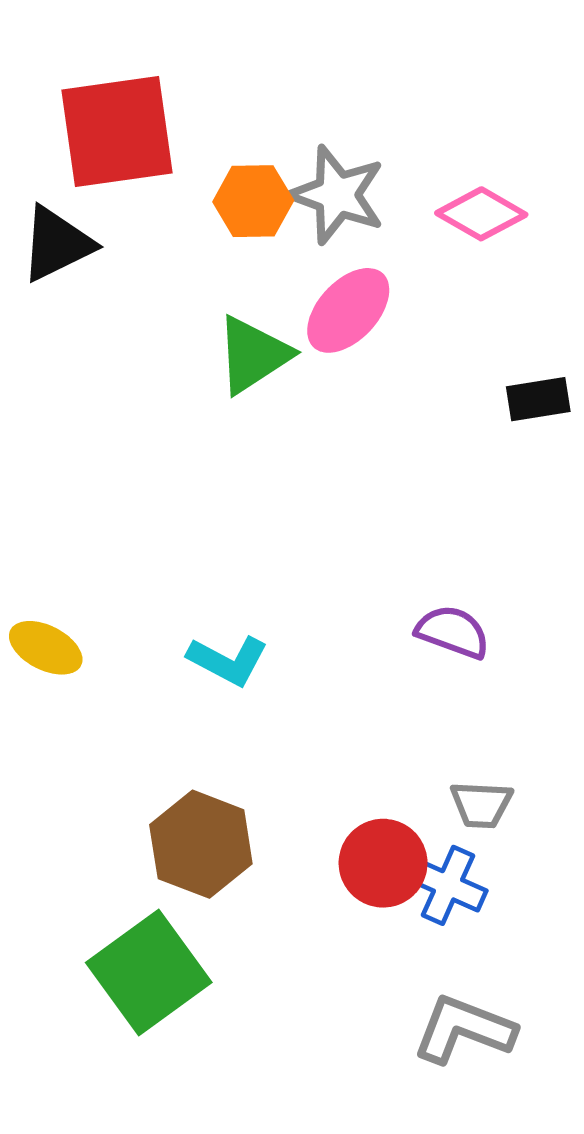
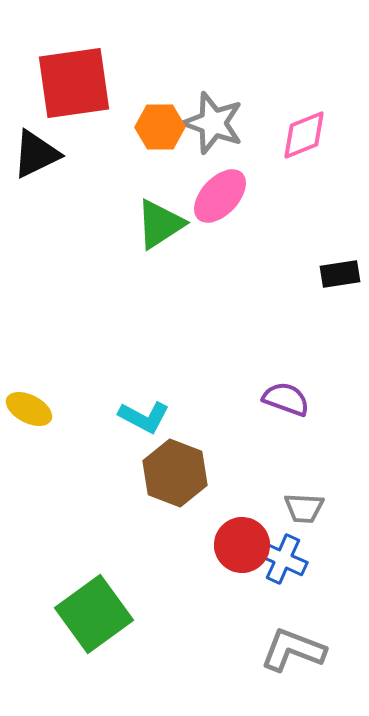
pink diamond: (481, 214) -> (304, 135), turned -52
black rectangle: (538, 399) -> (340, 274), moved
brown hexagon: (201, 844) -> (175, 473), moved

